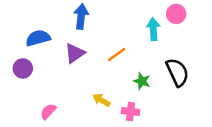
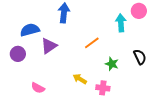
purple triangle: (75, 53) -> (49, 46), moved
black semicircle: (177, 72) -> (140, 57), size x0.7
pink semicircle: (48, 112) -> (38, 88), turned -104

